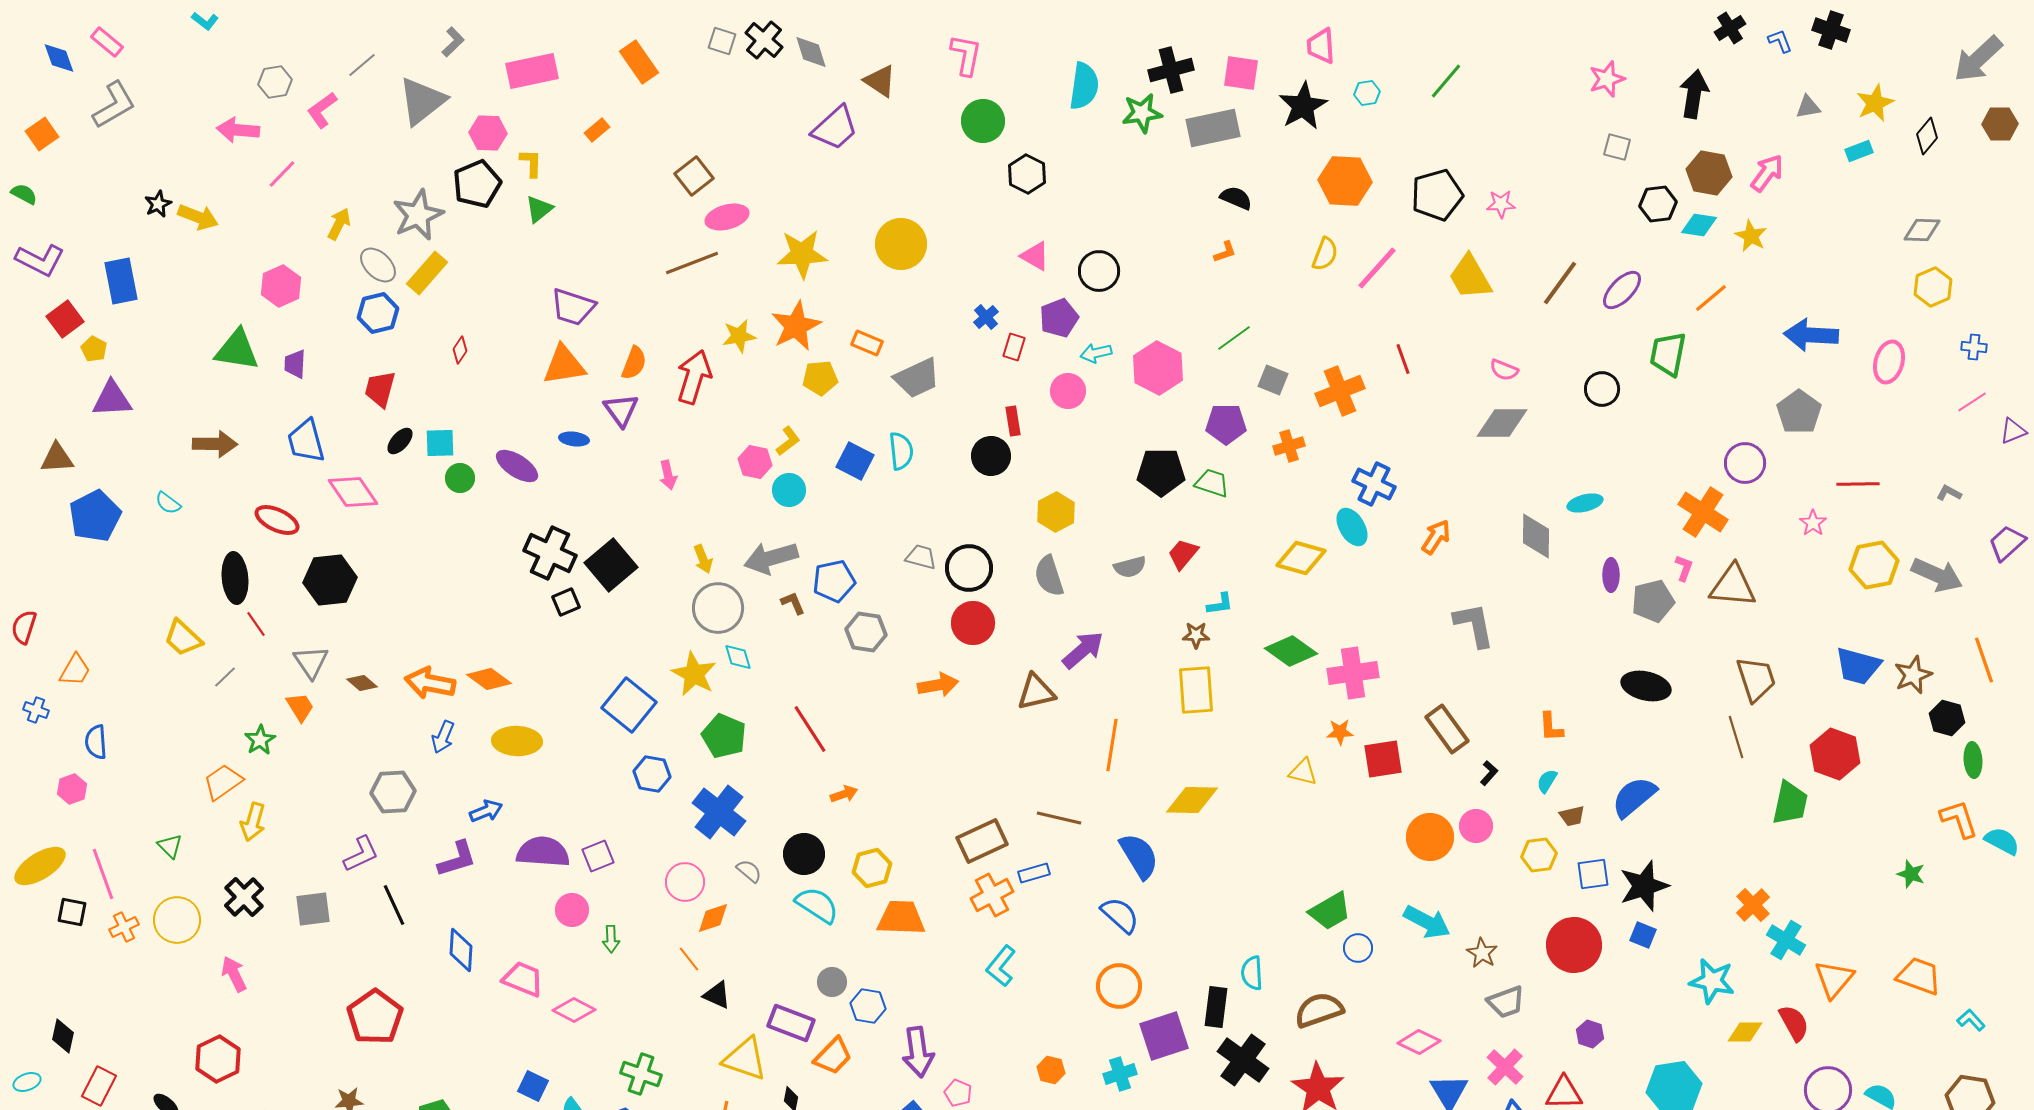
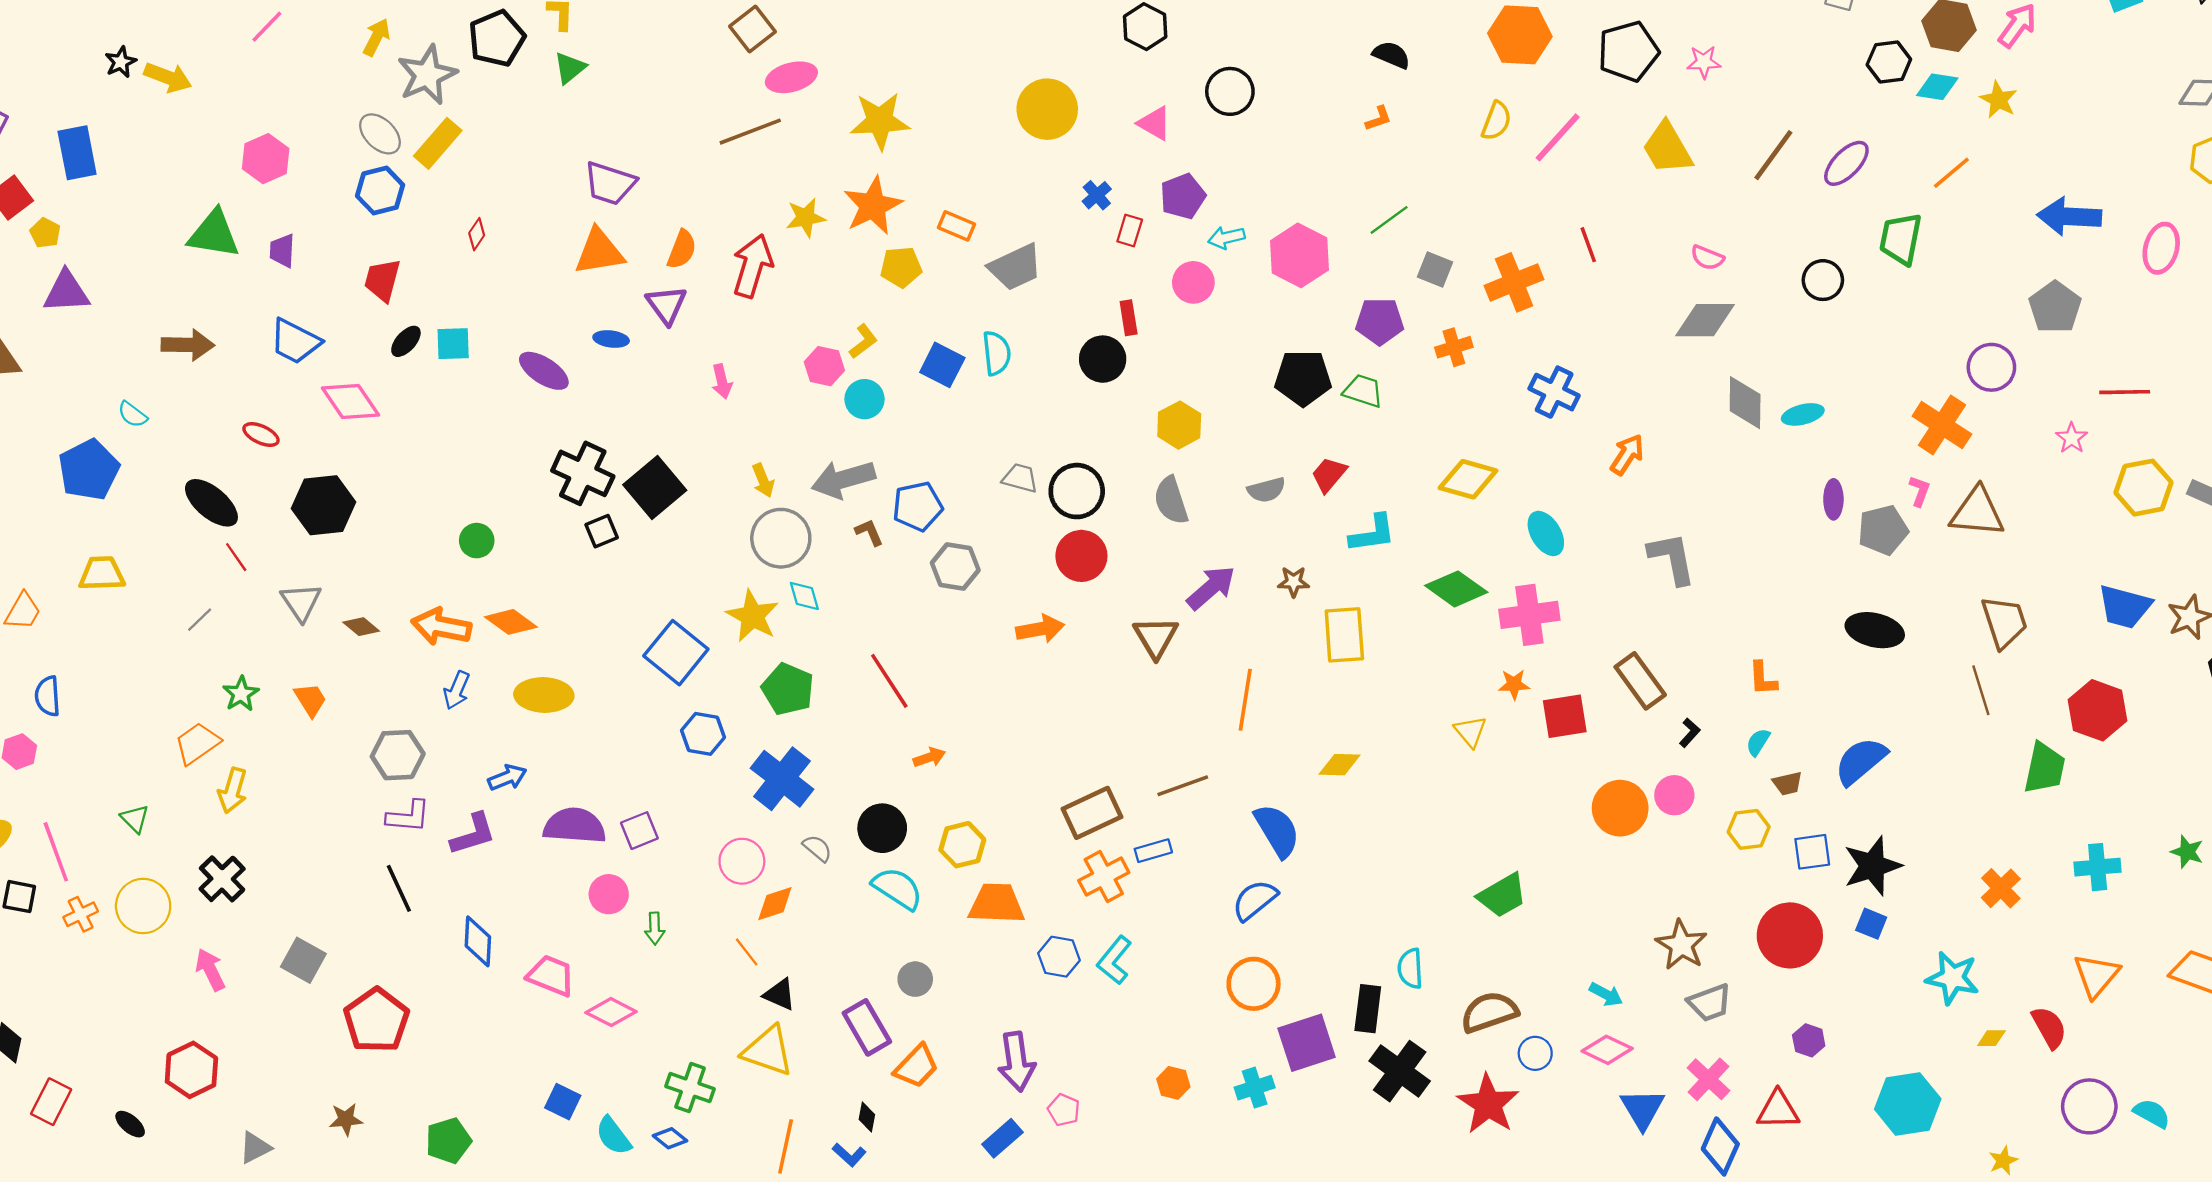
yellow arrow: (339, 224) -> (376, 37), moved
yellow circle: (901, 244) -> (1047, 109), moved
black circle: (1099, 271) -> (1230, 91), moved
blue trapezoid: (306, 441) -> (295, 341), turned -48
green circle: (460, 478) -> (477, 541), moved
blue pentagon: (95, 516) -> (89, 470), moved
red ellipse: (277, 520) -> (261, 434), size x0.7
cyan ellipse: (1352, 527) -> (1546, 533), moved
gray diamond: (1536, 536) -> (1745, 403), moved
black ellipse: (235, 578) -> (211, 503), turned -45
cyan L-shape: (1220, 604) -> (1373, 533), size x1.5
brown star: (1196, 635) -> (1294, 582), moved
yellow trapezoid: (183, 638) -> (102, 574), moved, turned 135
brown triangle: (1036, 692) -> (1156, 637), turned -48
orange trapezoid: (300, 707) -> (310, 700), moved
yellow triangle: (1303, 772) -> (1470, 732), turned 36
yellow diamond: (1192, 800) -> (1340, 765), size x0.7
brown line: (1059, 818) -> (1183, 786), turned -33
purple L-shape: (361, 854) -> (408, 816), moved, turned 30
gray square: (313, 909) -> (303, 960), moved, turned 36
blue semicircle: (1120, 915) -> (1255, 900), turned -81
cyan arrow: (1427, 922) -> (1606, 994), moved, size x0.6
cyan cross: (1786, 940) -> (2098, 867), moved, turned -36
blue circle: (1358, 948) -> (1535, 1053), moved
brown star: (1482, 953) -> (1681, 945), size x1.4
blue hexagon: (868, 1006) -> (1059, 957), moved
purple rectangle: (791, 1023) -> (867, 1027), turned 39
yellow diamond: (1745, 1032) -> (1991, 1038), size x0.7
yellow triangle: (745, 1059) -> (768, 1051), moved

